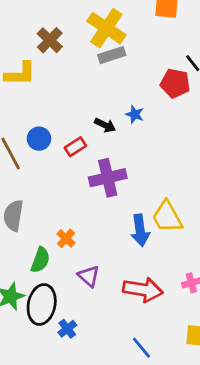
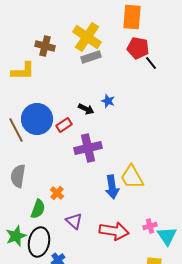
brown cross: (50, 40) -> (45, 46), turned -30
red pentagon: (175, 83) -> (138, 48), moved
blue circle: (39, 139) -> (37, 119), size x1.8

